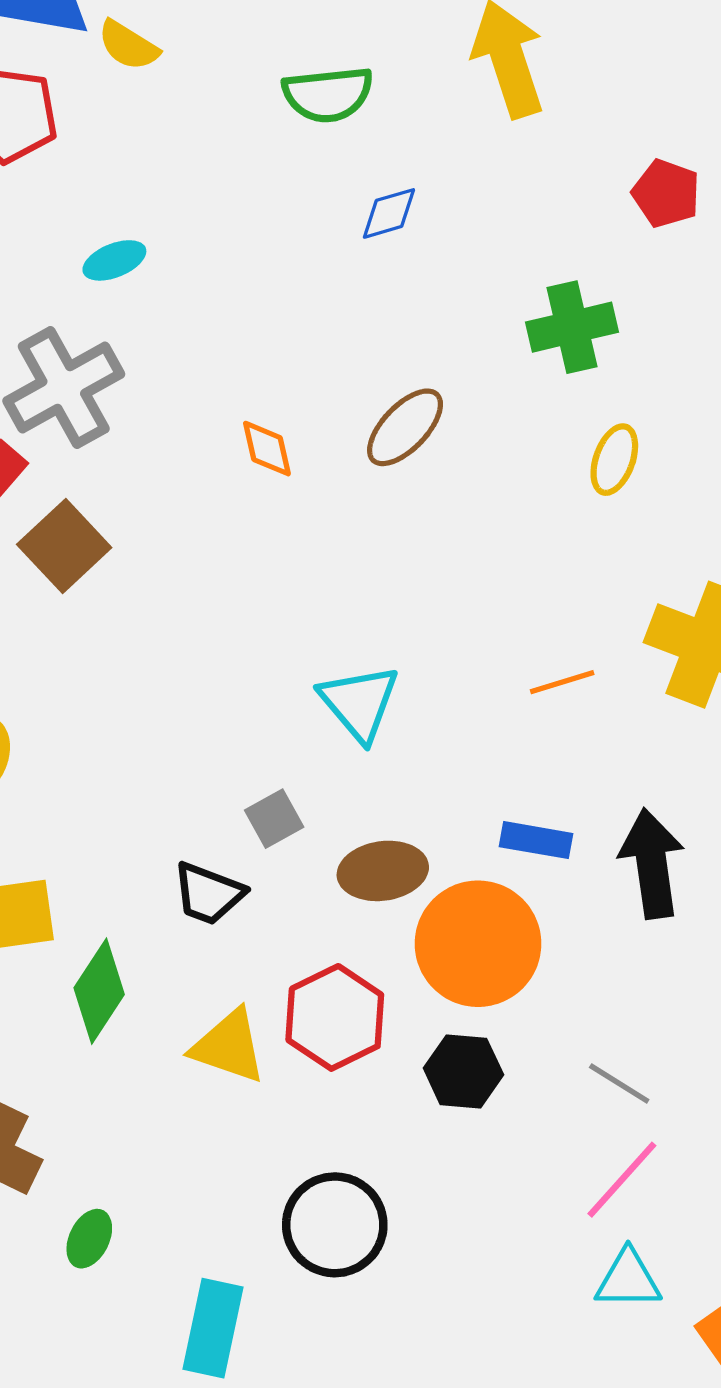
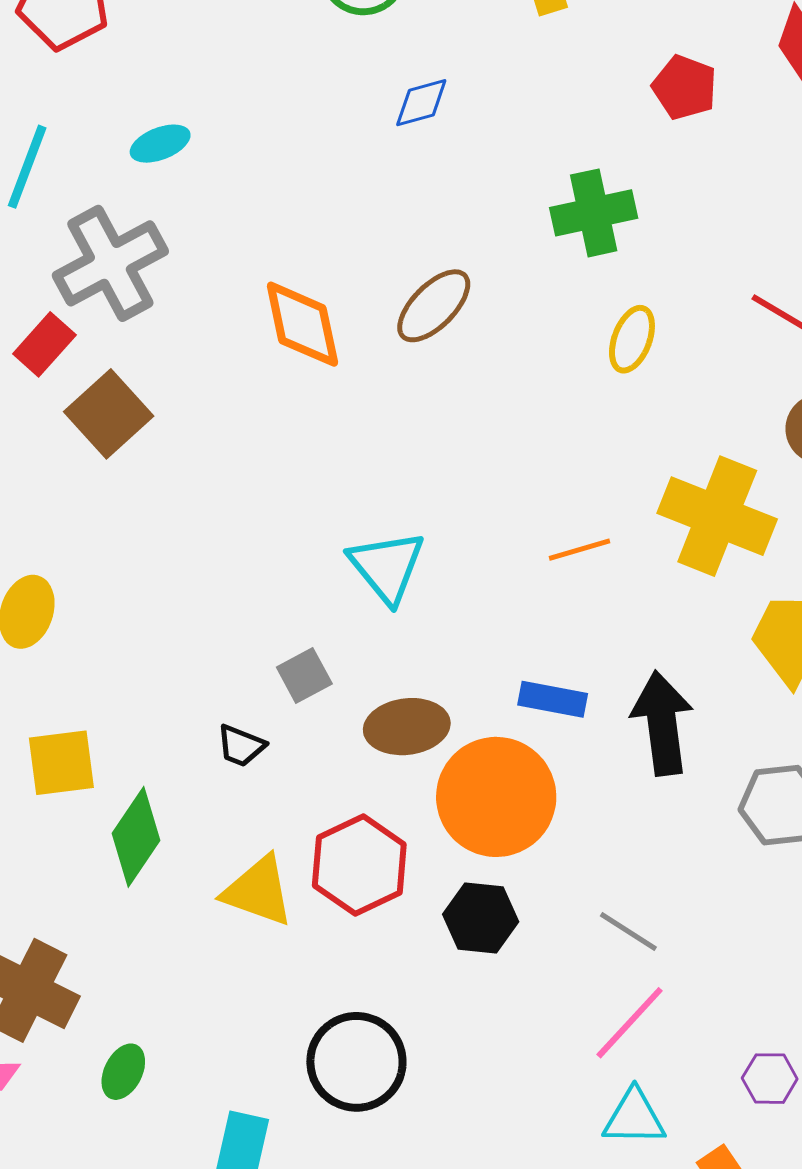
orange diamond: (267, 449) -> (302, 324), size x1.6
black trapezoid: (208, 894) -> (241, 746), size x0.7

